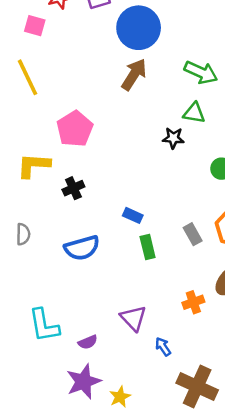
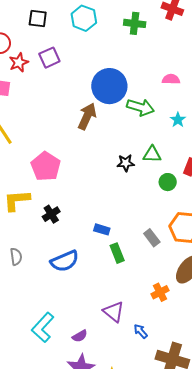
blue circle: (139, 28) -> (109, 86), moved
green triangle: (194, 113) -> (152, 154), moved
cyan L-shape: (44, 325) -> (43, 327), turned 60

